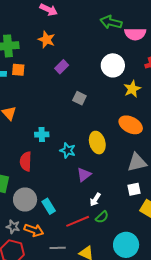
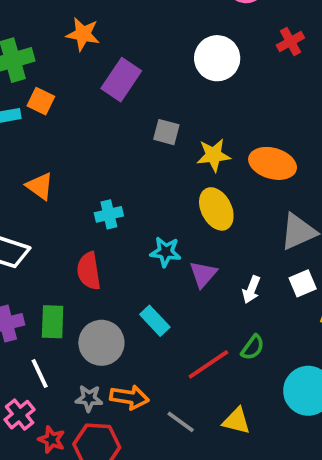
purple rectangle: (62, 67) -> (121, 80), size x1.5
orange square: (18, 70) -> (41, 101), turned 32
yellow star: (132, 89) -> (214, 155), moved, turned 30
cyan star: (68, 150) -> (166, 252), moved
white arrow: (95, 200) -> (251, 290), moved
cyan rectangle: (49, 206) -> (155, 321), moved
gray line: (58, 248) -> (181, 422), turned 49

